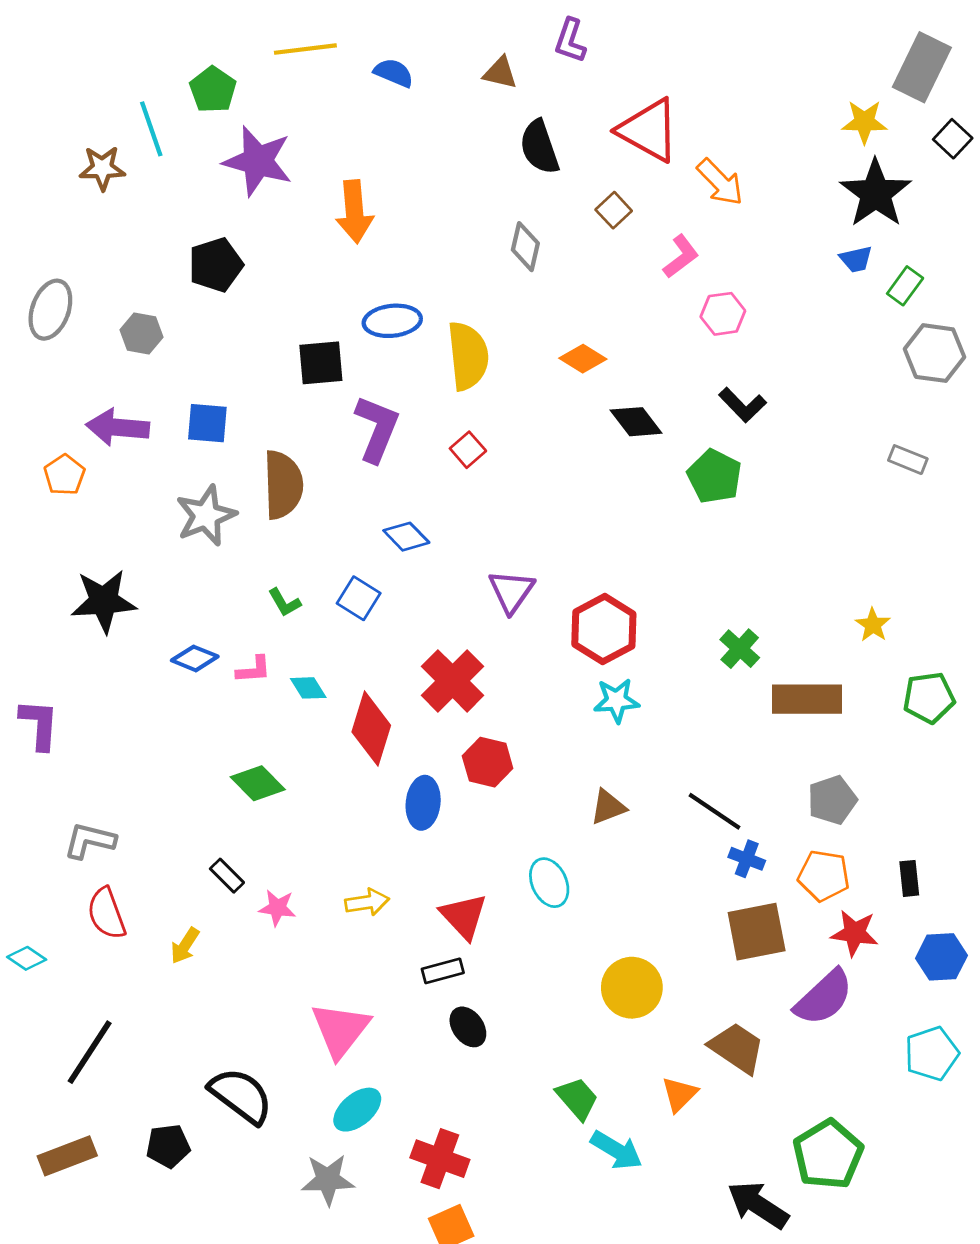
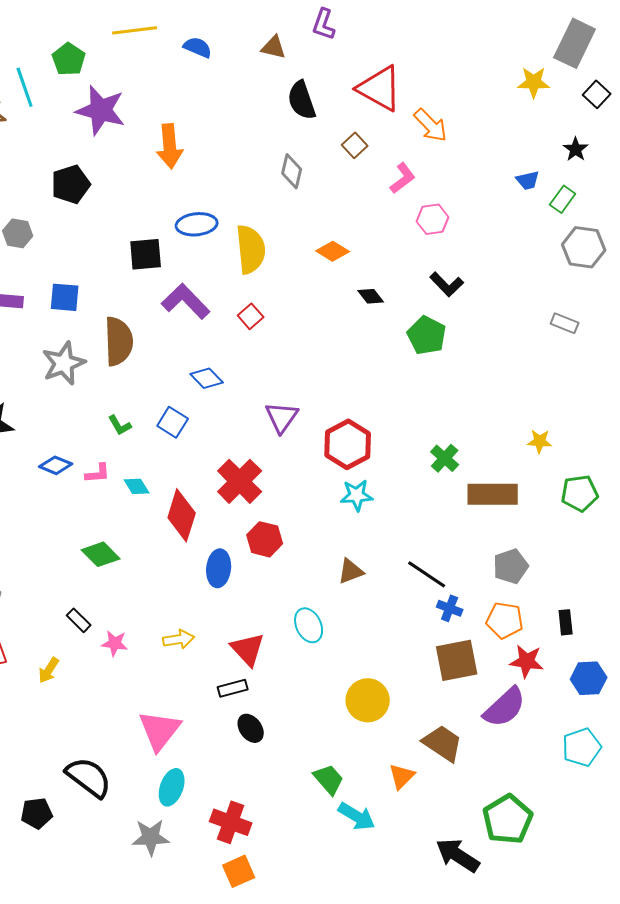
black star: (876, 193) -> (576, 149), moved, size x0.5
black diamond: (636, 422) -> (371, 296), size x0.7
purple L-shape: (377, 429) -> (186, 301), turned -66
yellow star: (873, 625) -> (540, 441), turned -30
cyan ellipse: (357, 1110) -> (172, 787), turned -30

